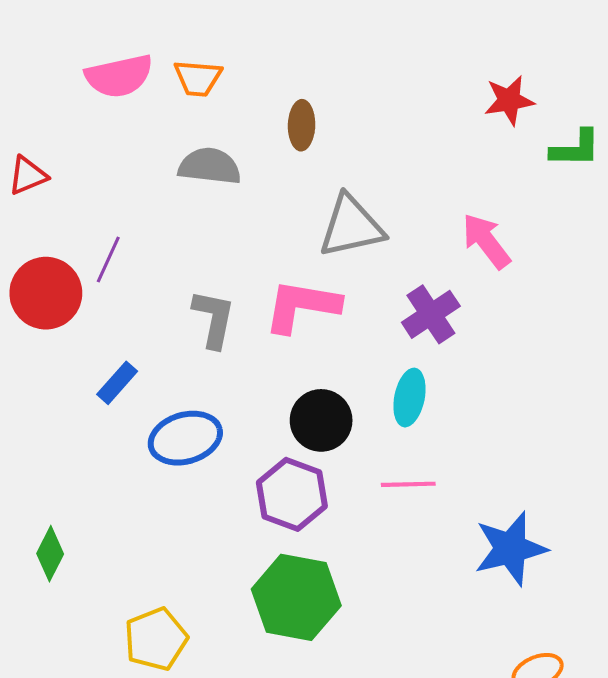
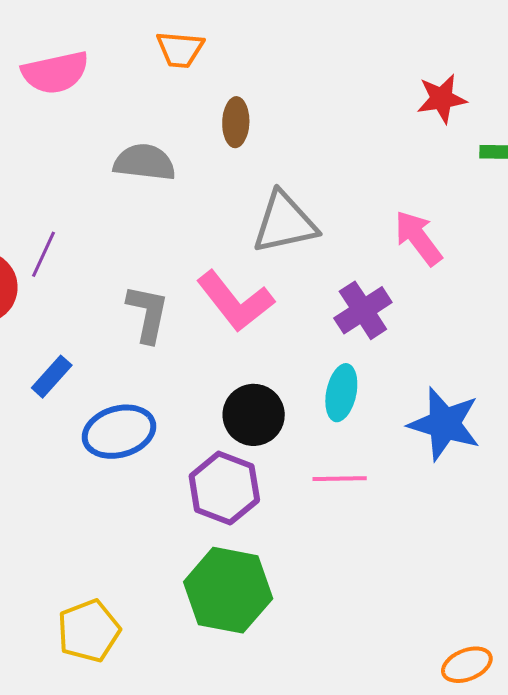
orange trapezoid: (198, 78) -> (180, 49), moved
pink L-shape: (302, 306) -> (235, 301), turned -138
blue star: (510, 549) -> (444, 424), moved, turned 30

